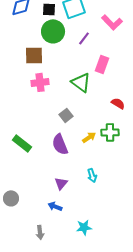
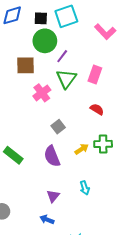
purple line: (84, 38) -> (62, 56), moved
pink cross: (40, 82) -> (42, 93), moved, turned -30
green triangle: (81, 82) -> (66, 79), moved, turned 30
red semicircle: (118, 103) -> (97, 109), moved

